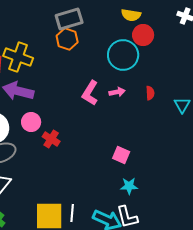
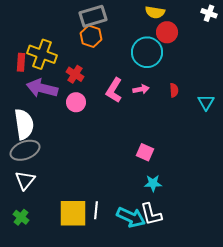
pink circle: (31, 122) -> (76, 102), moved
red cross: (51, 139) -> (75, 74), moved

